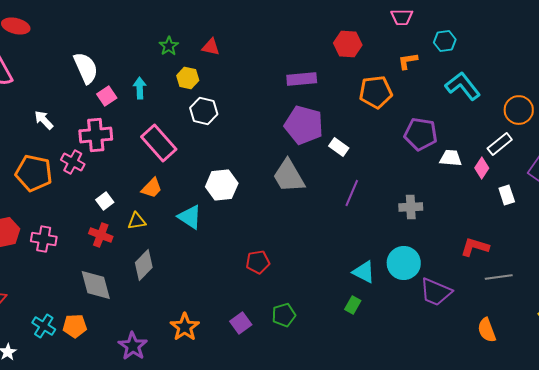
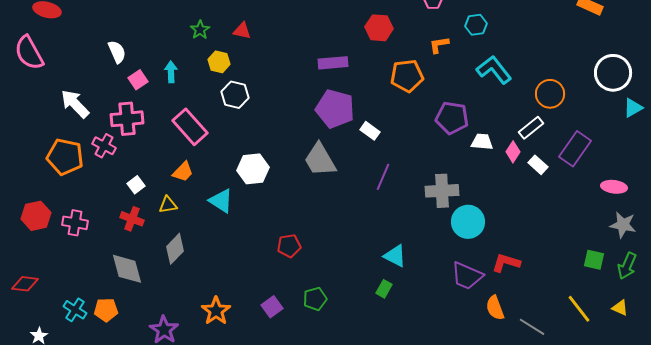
white semicircle: (86, 68) -> (117, 52), size x0.7
white arrow: (44, 120) -> (75, 104), size x1.5
white rectangle: (507, 195) -> (538, 165), moved, turned -30
gray cross: (411, 207) -> (442, 191), size x1.4
red L-shape: (475, 247) -> (506, 263), moved
cyan circle: (404, 263) -> (468, 222), moved
gray line: (499, 277) -> (532, 327), moved, turned 40
orange semicircle: (487, 330) -> (495, 308), moved

